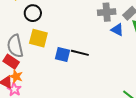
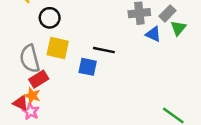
black line: (80, 53) -> (104, 50), moved
red rectangle: (11, 62) -> (39, 79), moved, turned -63

